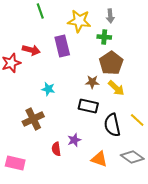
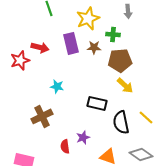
gray arrow: (110, 16) -> (128, 11), moved
yellow star: (79, 21) -> (88, 18), turned -30
brown pentagon: (111, 63) -> (120, 60), turned 30
brown star: (92, 82) -> (94, 47), moved

